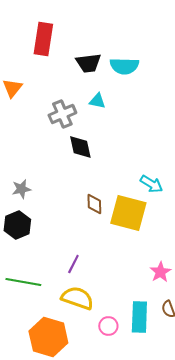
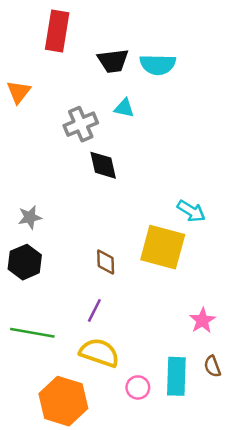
brown diamond: (94, 204) -> (106, 262), moved

